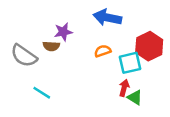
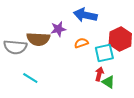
purple star: (63, 32) -> (58, 29), moved
brown semicircle: (51, 46) -> (38, 39), size x1.6
gray semicircle: (24, 56) -> (15, 47), turned -30

